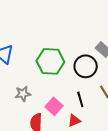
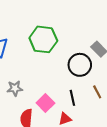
green hexagon: (50, 61) -> (43, 39), moved

